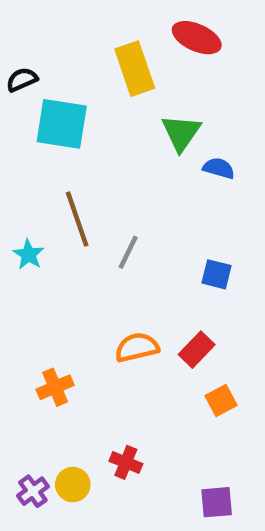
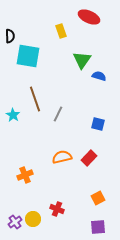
yellow rectangle: (135, 69) -> (61, 31), size x0.6
black semicircle: (22, 80) -> (10, 36), turned 112
orange square: (221, 400) -> (98, 198), moved

